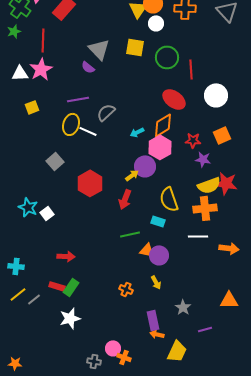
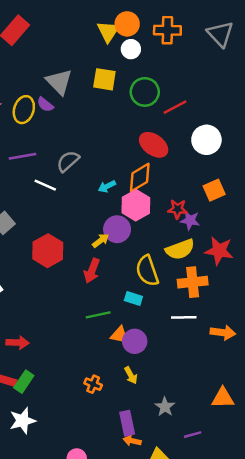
red line: (191, 69) -> (175, 107), turned 66
purple line: (78, 99) -> (23, 156), moved
yellow ellipse: (71, 124) -> (24, 110), moved
red star: (193, 140) -> (177, 209), moved
yellow semicircle: (209, 185) -> (180, 249), moved

